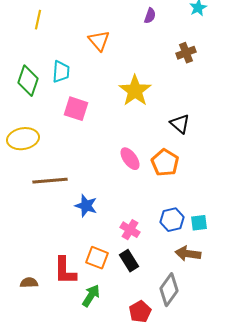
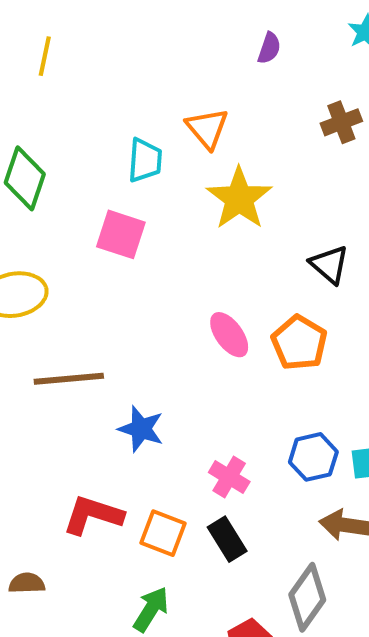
orange triangle: (99, 41) -> (207, 128), moved
cyan trapezoid: (61, 72) -> (145, 160), moved
red L-shape: (65, 271) -> (93, 515), moved, turned 108

